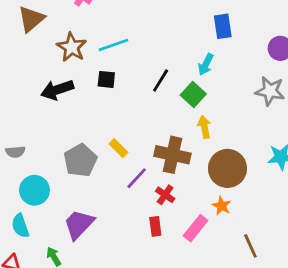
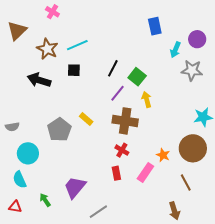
cyan arrow: (206, 64) -> (175, 50), moved
black arrow: (57, 90) -> (39, 80), turned 40
brown circle: (227, 168) -> (193, 148), moved
purple line: (137, 178) -> (117, 93), moved
purple trapezoid: (79, 224) -> (75, 187), moved

